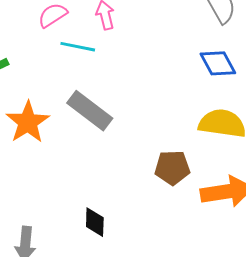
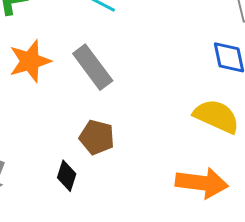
brown pentagon: (172, 168) -> (97, 137), moved

